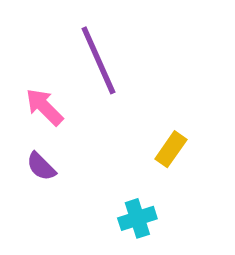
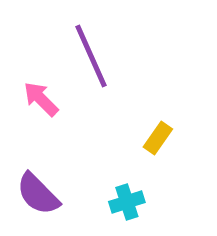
purple semicircle: (41, 166) -> (38, 194), moved, size x1.6

